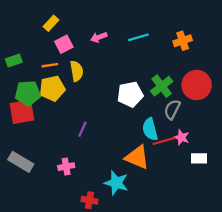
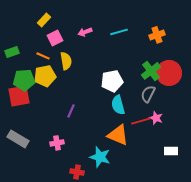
orange line: (50, 65) -> (43, 56), turned 32
green cross: (162, 86) -> (151, 71), moved
cyan semicircle: (150, 129) -> (118, 105), moved
white rectangle: (199, 158) -> (171, 151), moved

